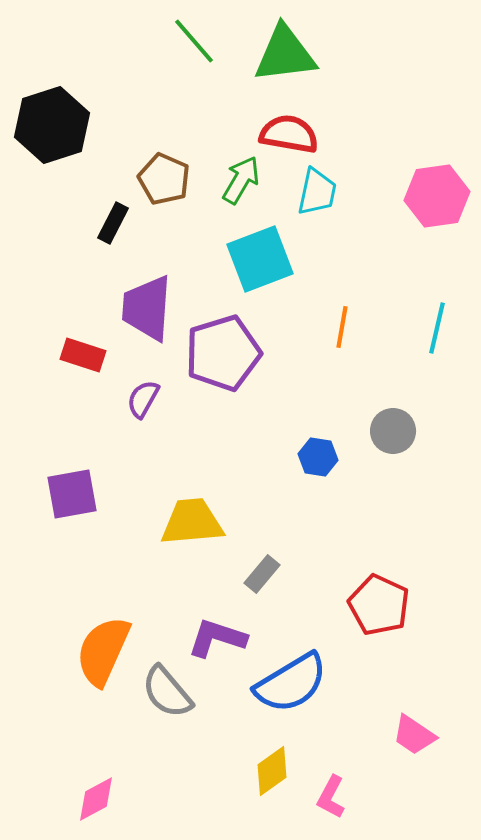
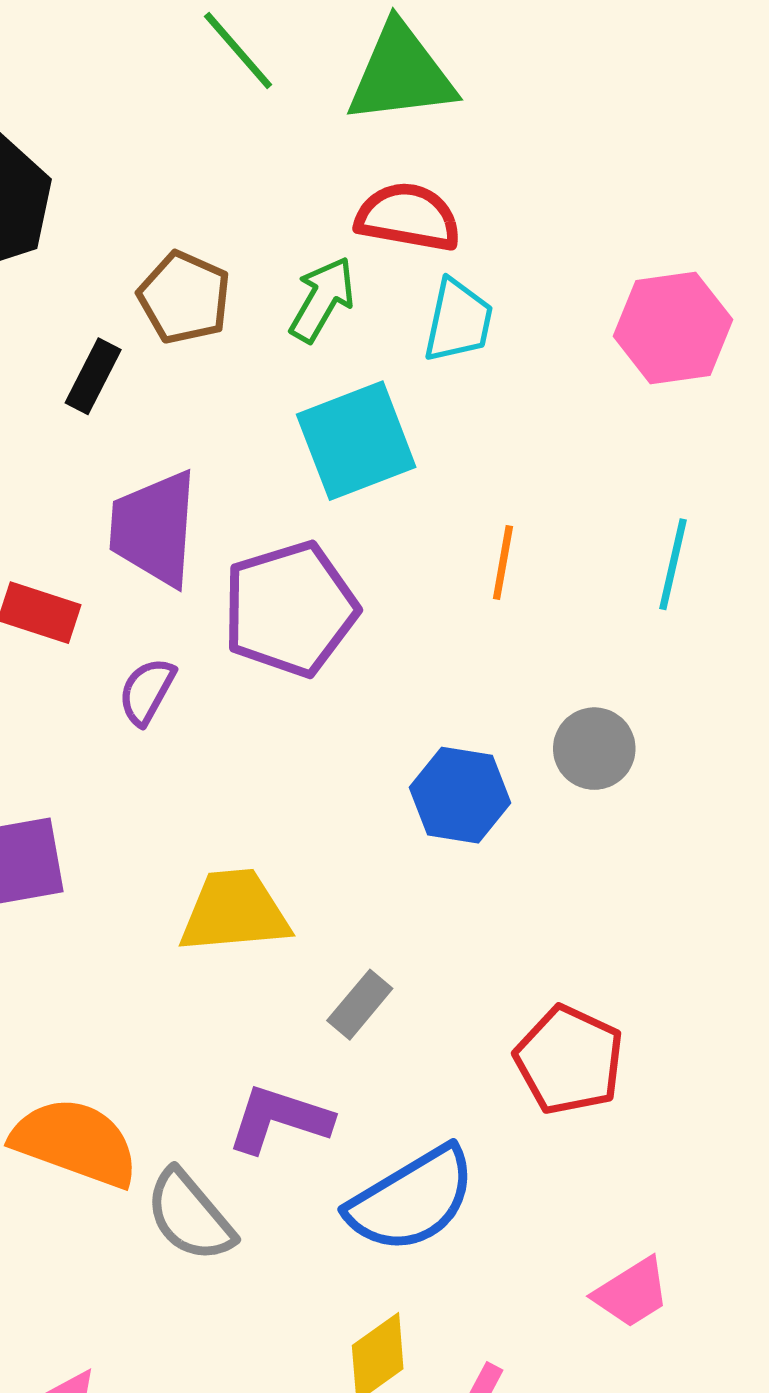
blue hexagon: (318, 457) -> (460, 795), size x1.4
orange semicircle: (103, 651) -> (75, 1142), turned 86
pink trapezoid: (414, 735) -> (632, 1293), turned -66

